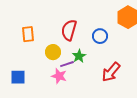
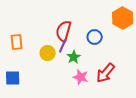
orange rectangle: (28, 34) -> (17, 42), moved
purple line: (67, 64) -> (63, 46), moved, turned -48
pink star: (59, 76) -> (81, 77), moved

